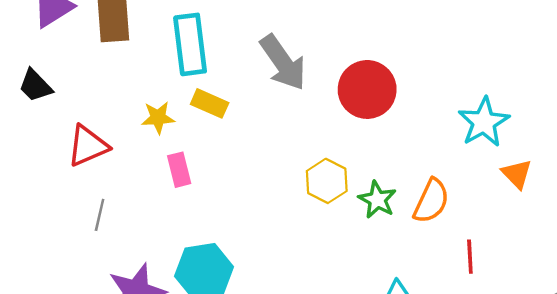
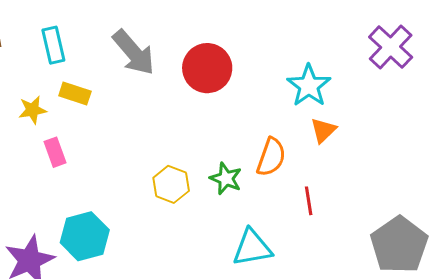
cyan rectangle: (190, 44) -> (53, 45), size x0.7
orange triangle: (517, 174) -> (323, 130), moved, turned 36
yellow hexagon: (327, 181) -> (171, 184), moved
green star: (377, 200) -> (226, 179), moved

